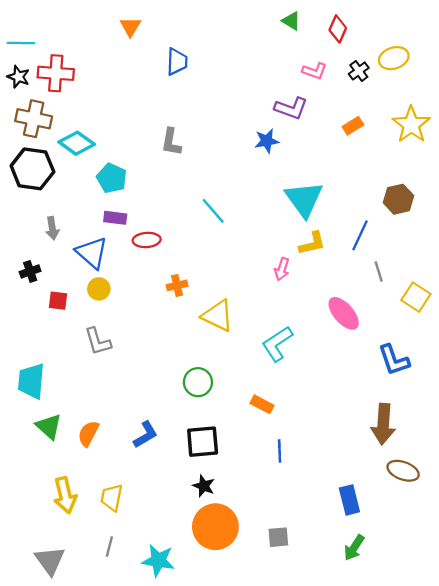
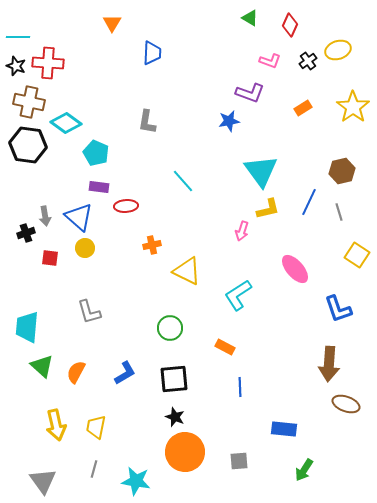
gray arrow: (52, 228) -> (45, 216), moved
gray line: (379, 271) -> (339, 212), moved
gray L-shape: (98, 341) -> (89, 312), moved
blue rectangle: (349, 500) -> (284, 429), moved, turned -70

